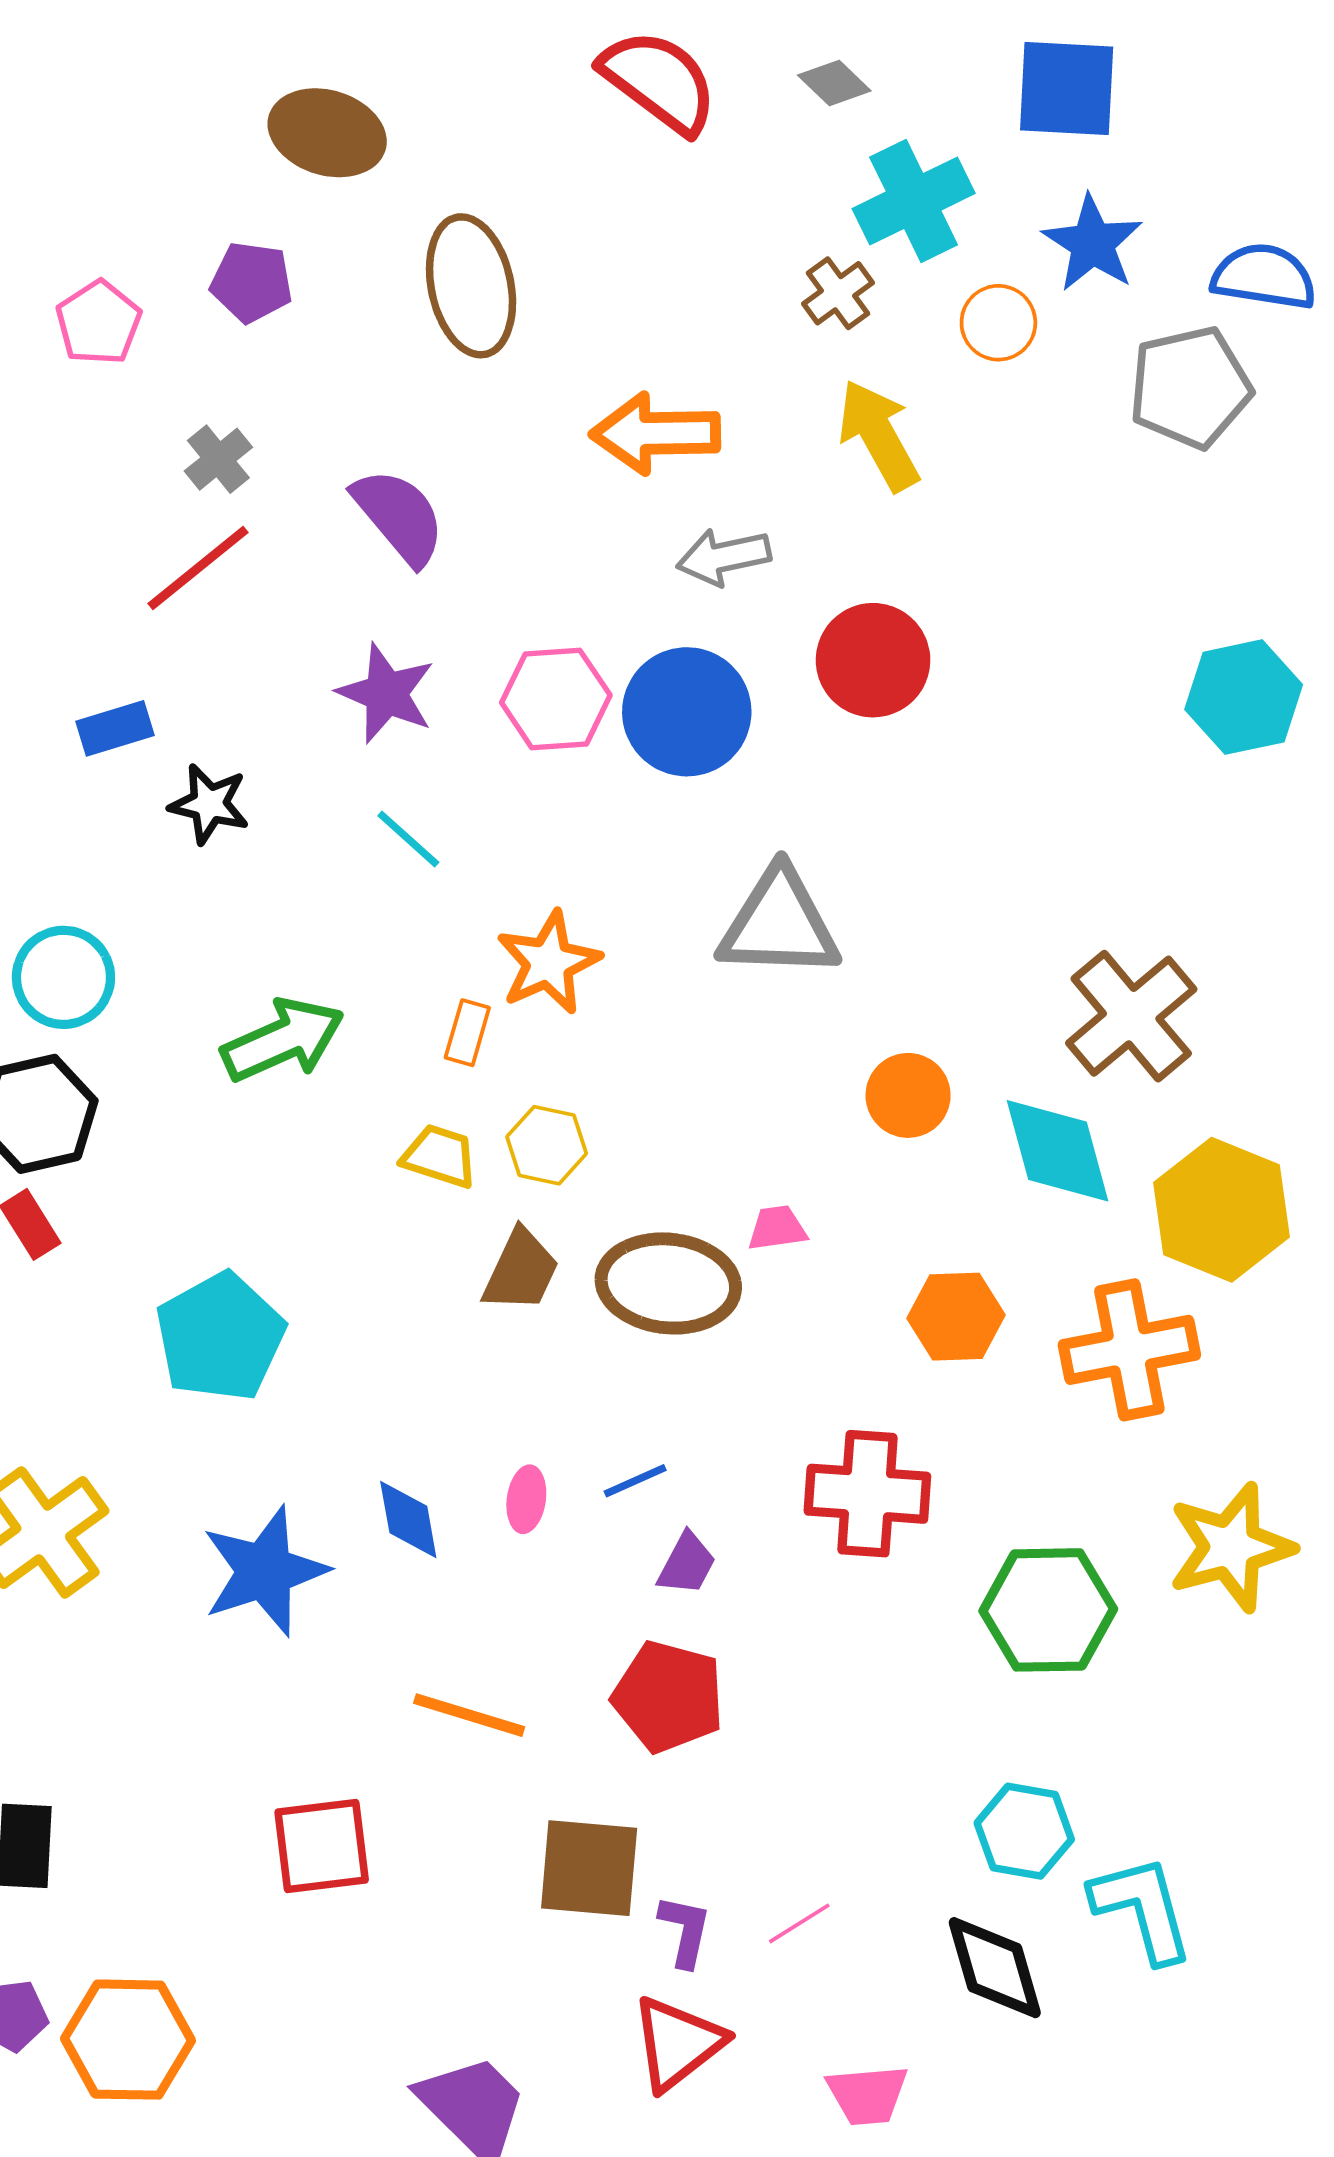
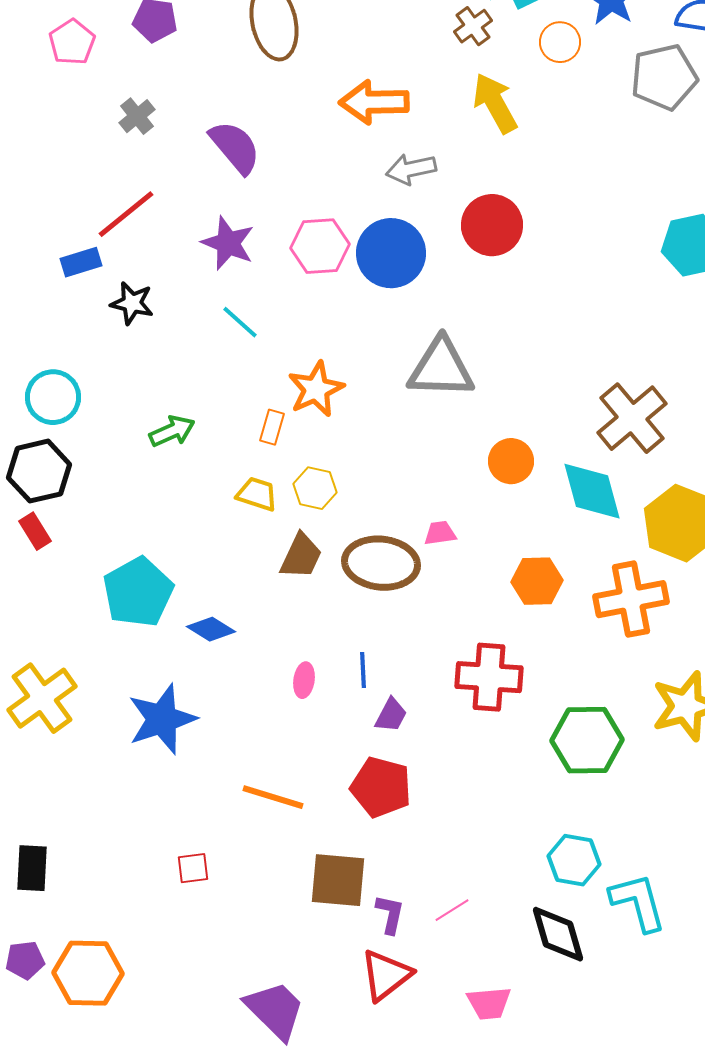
red line: (198, 568) -> (126, 214), moved
green arrow: (283, 1040) -> (172, 431), size x0.7
blue line: (635, 1481) -> (363, 670), turned -69
blue diamond: (408, 1520) -> (211, 629), moved, turned -48
red square: (322, 1846) -> (193, 868), size x0.6

